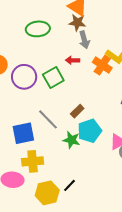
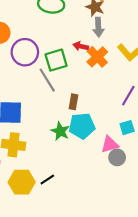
orange cross: (102, 65) -> (97, 57), moved
brown rectangle: (77, 111) -> (74, 102), turned -48
gray line: (48, 119) -> (47, 80), moved

